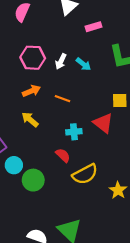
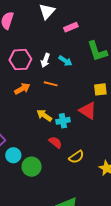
orange line: (62, 99) -> (51, 84), moved
yellow arrow: (30, 119) -> (44, 115), moved
yellow semicircle: (85, 174) -> (76, 157), size x0.7

